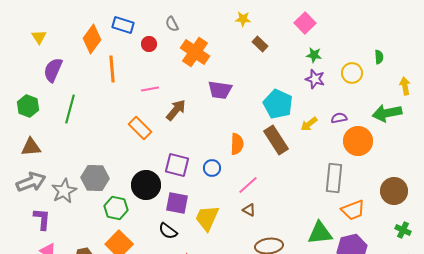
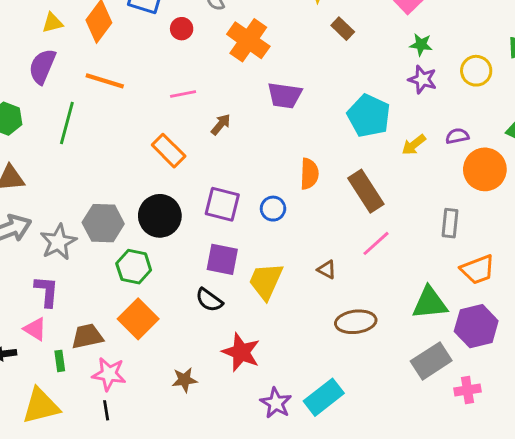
yellow triangle: (39, 37) -> (52, 23), moved, turned 49
orange line: (112, 69) -> (105, 81), moved, turned -68
brown arrow: (176, 110) -> (221, 124), size x0.7
brown rectangle: (276, 140) -> (366, 191), moved
gray rectangle: (334, 178) -> (450, 223), size x0.7
black circle: (146, 185) -> (160, 216), moved
pink line: (248, 185) -> (376, 243), moved
purple L-shape: (42, 219) -> (47, 291), moved

